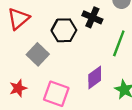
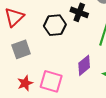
gray square: (38, 54) -> (21, 49), moved, turned 30
red star: (18, 88) -> (25, 83), moved

